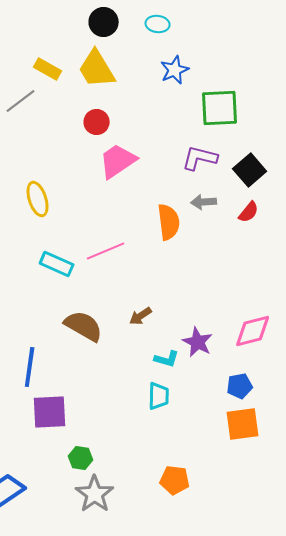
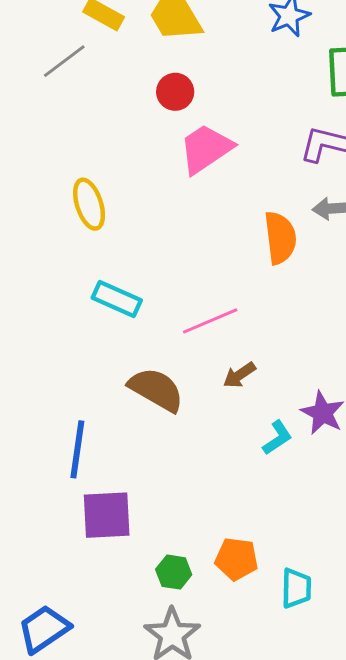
pink line: (106, 251) -> (210, 321), moved
cyan L-shape: (167, 359) -> (277, 438), turned -50
cyan trapezoid: (159, 396) -> (296, 588), moved
green hexagon: (81, 458) -> (174, 572), moved
orange pentagon: (175, 480) -> (236, 559), moved

